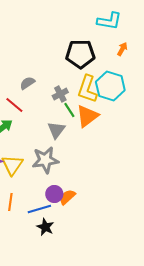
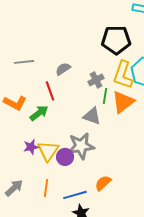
red line: (14, 105) -> (50, 91), turned 30
green line: (69, 110) -> (105, 96), turned 42
gray triangle: (56, 130) -> (92, 116), turned -48
purple circle: (54, 194) -> (65, 157), moved

